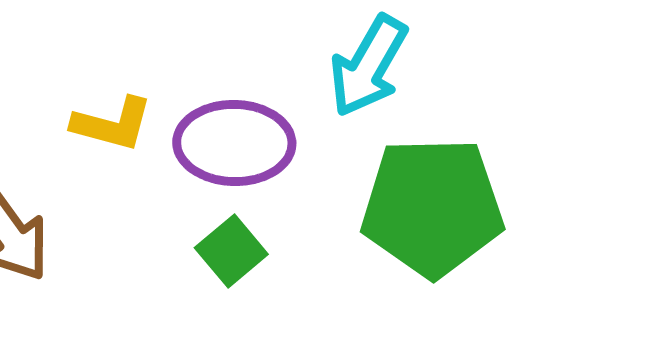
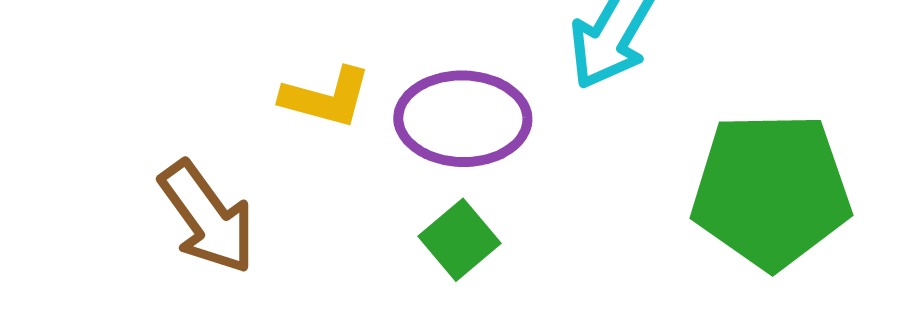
green pentagon: (432, 207) -> (771, 190), moved

